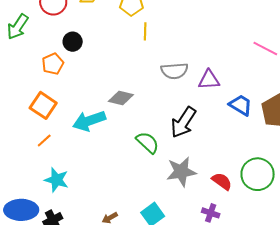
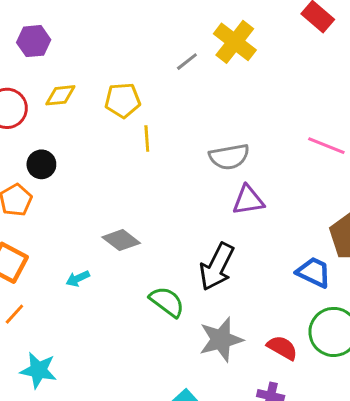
gray semicircle: (174, 71) -> (229, 157), moved
gray diamond: (121, 98) -> (121, 240), turned 30
blue trapezoid: (240, 105) -> (314, 272), moved
cyan arrow: (89, 121) -> (78, 279), size x0.5

